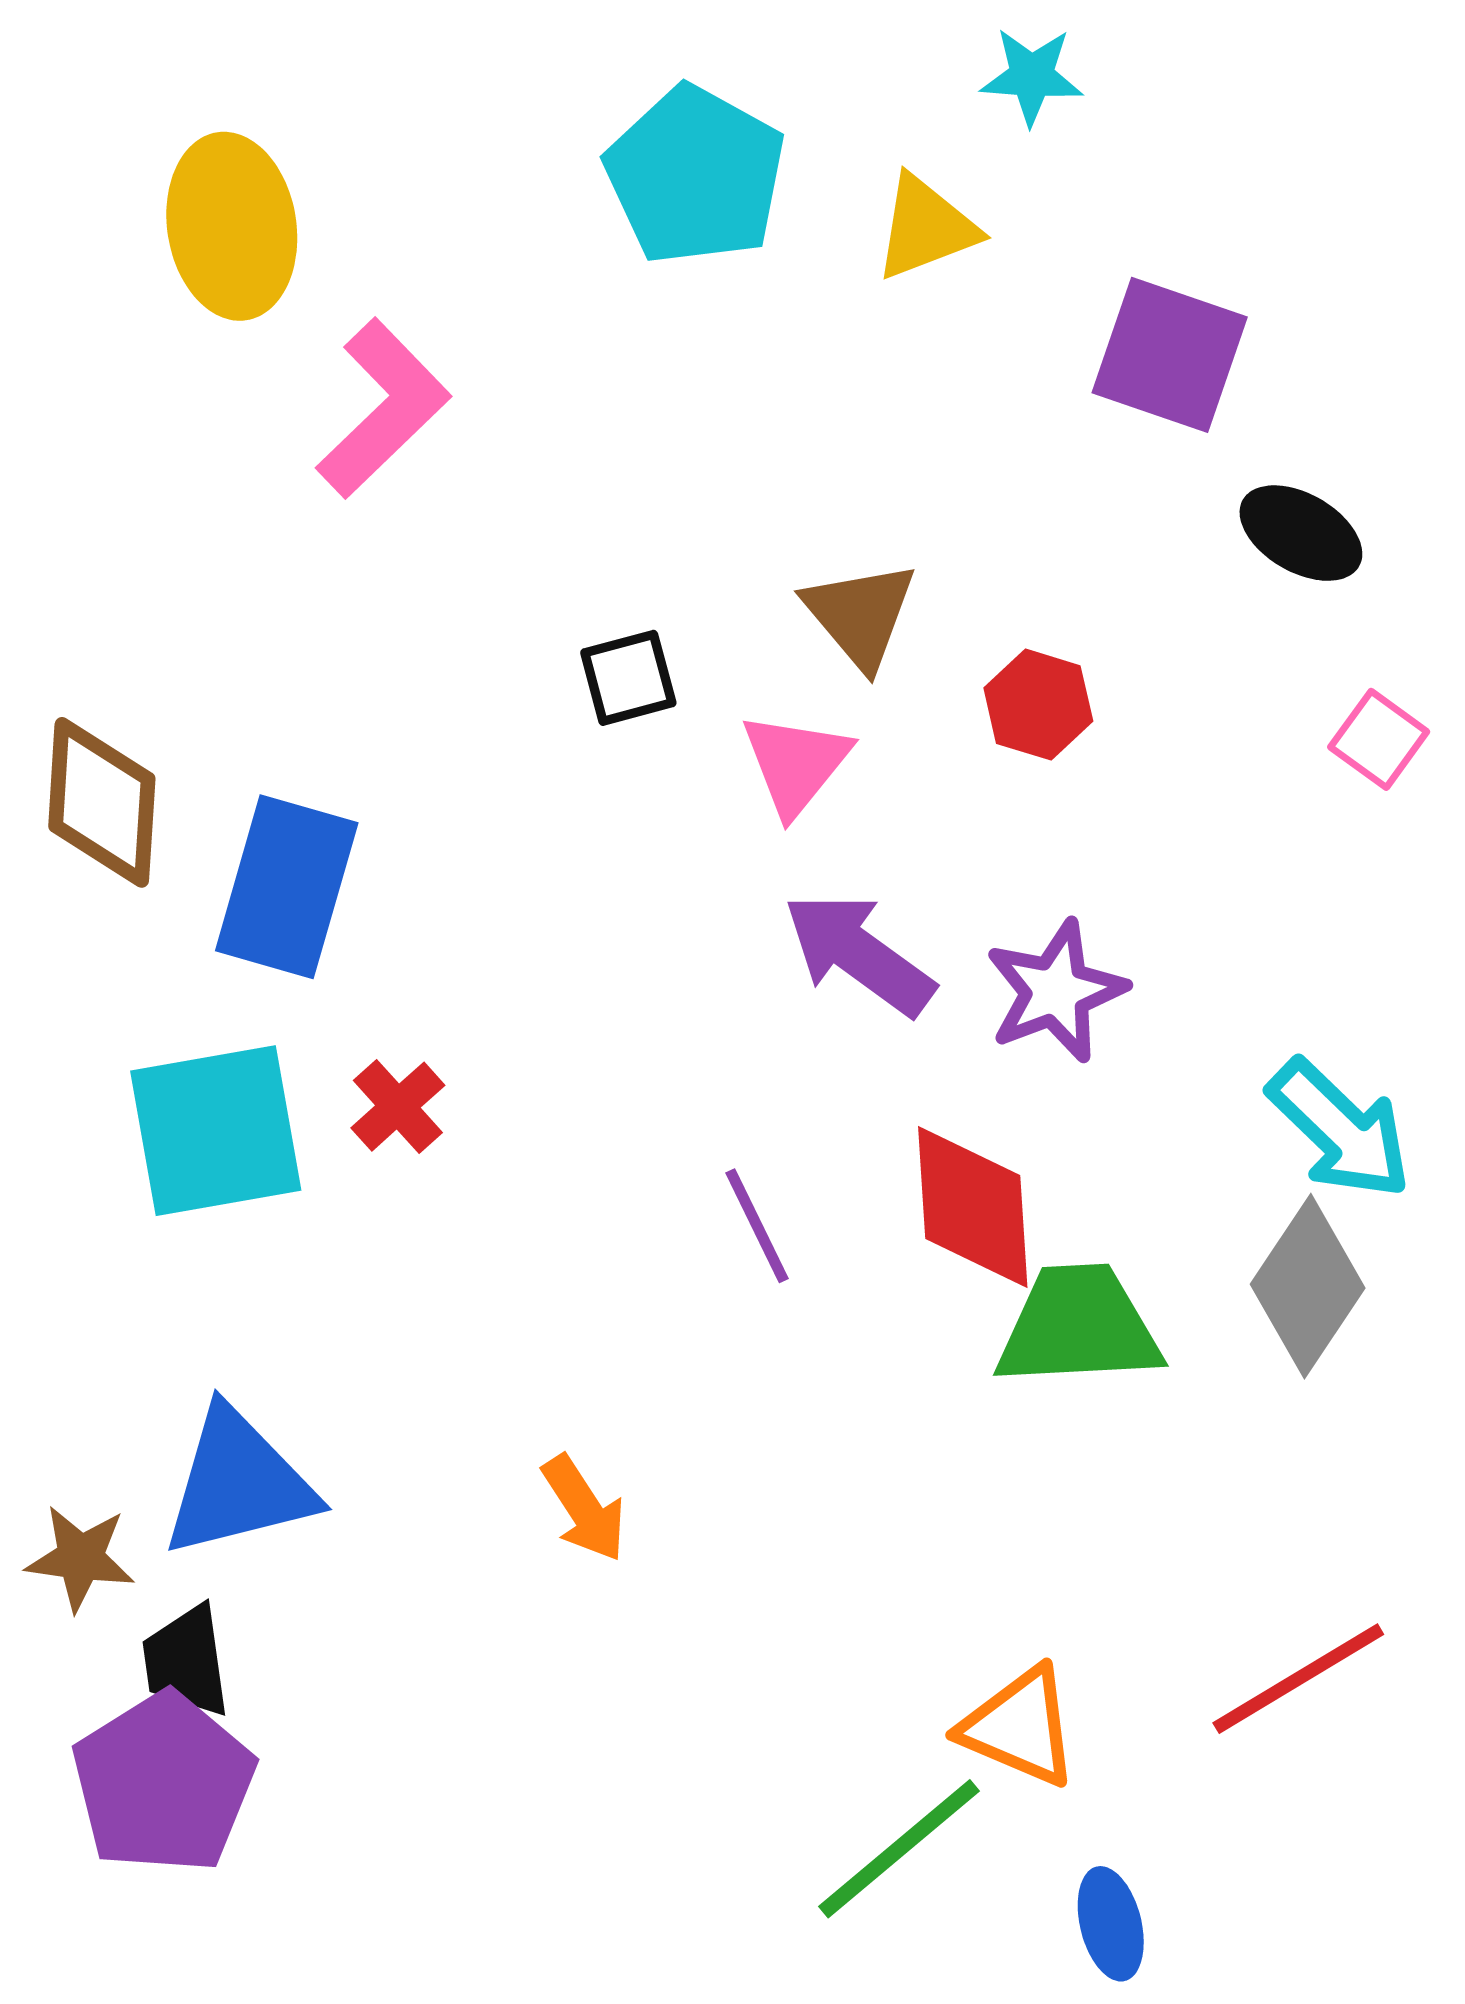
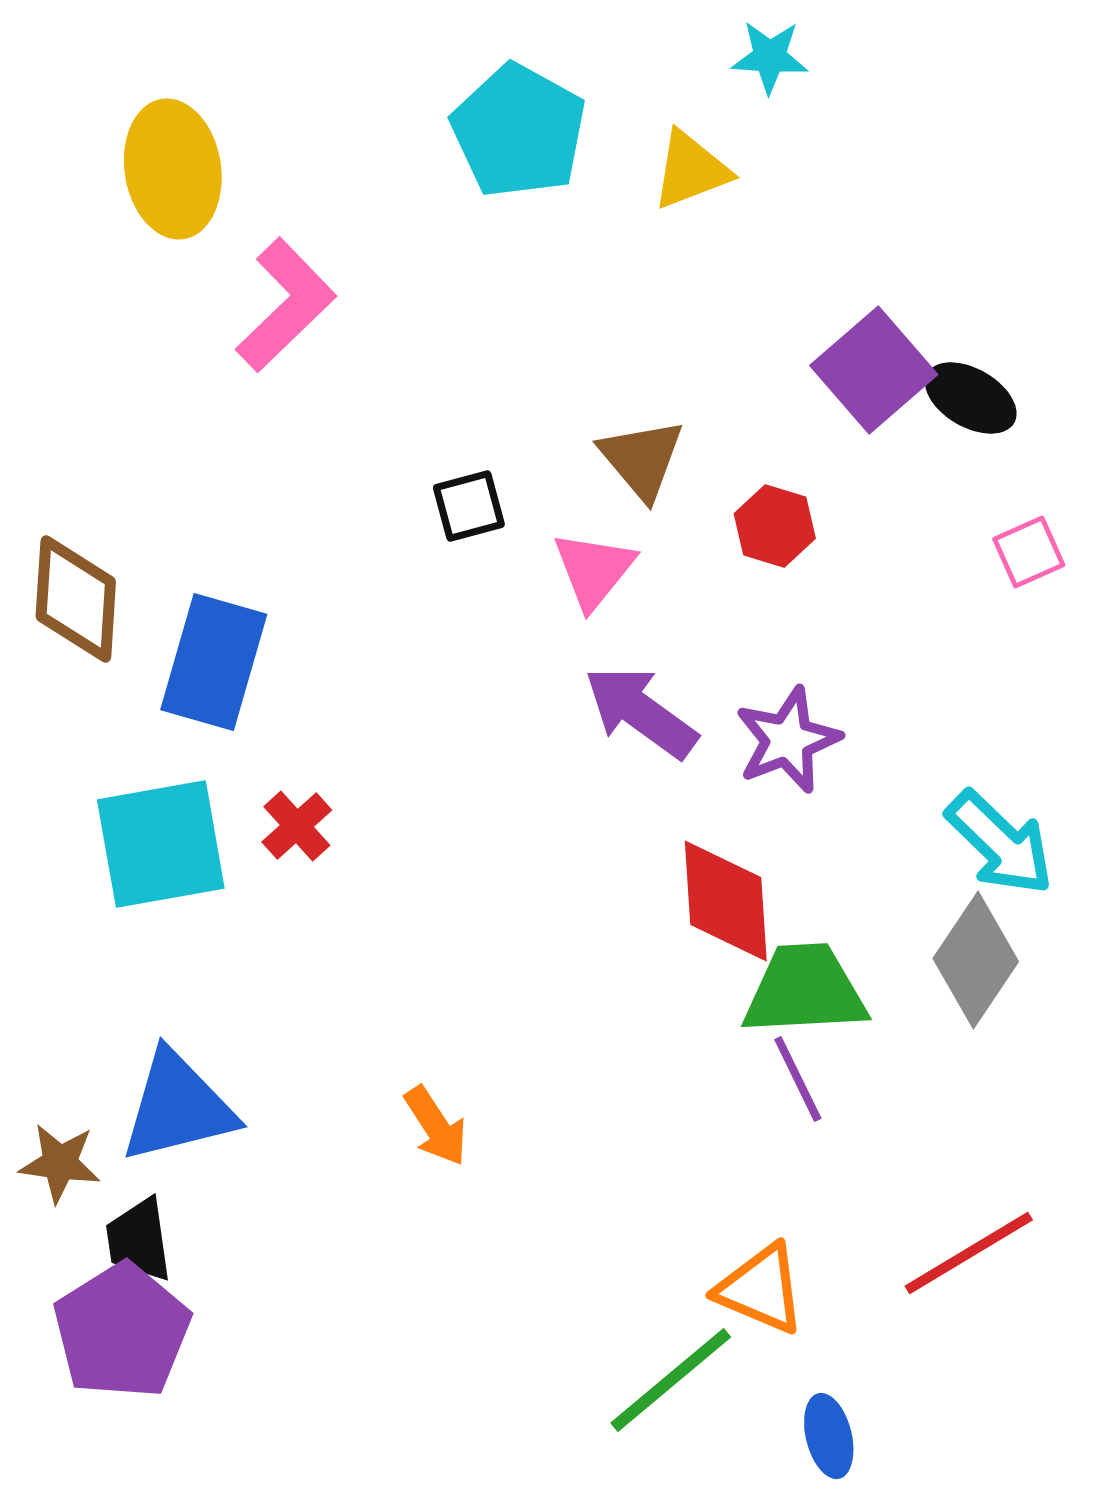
purple square: (1170, 355) -> (874, 370), moved, turned 30
pink square: (1379, 739) -> (1029, 552), turned 30
purple line: (757, 1226) -> (798, 1079), moved

